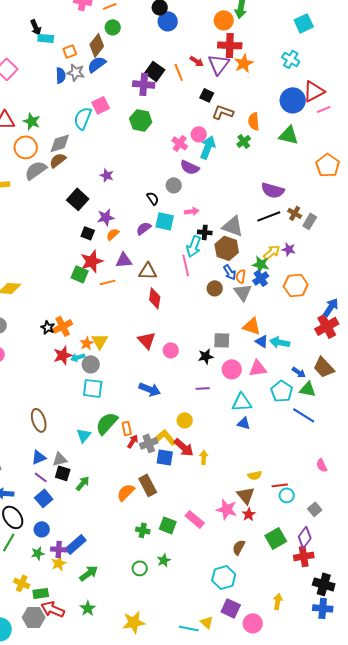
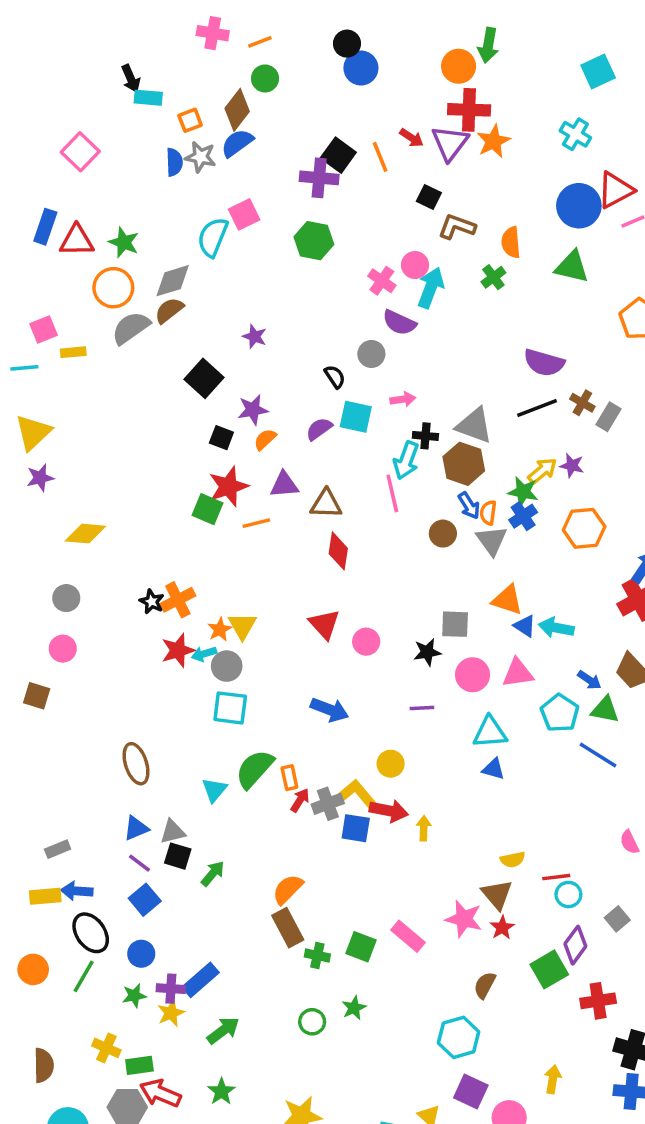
red arrow: (184, 447) -> (389, 811), turned -30
brown rectangle: (148, 485) -> (288, 928), moved
purple diamond: (305, 537) -> (575, 945), moved

